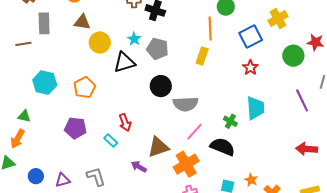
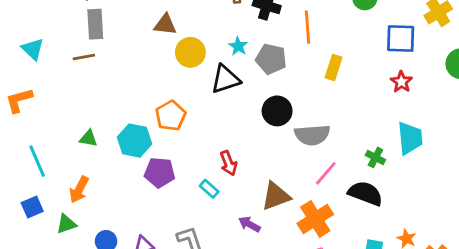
gray rectangle: (44, 23) -> (95, 24), moved
orange line: (210, 29) -> (308, 27), moved
blue square: (251, 37) -> (401, 38), turned 30
cyan hexagon: (45, 83) -> (135, 141), moved
green triangle: (24, 116) -> (89, 138), moved

